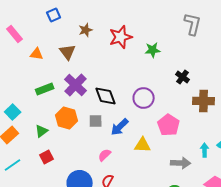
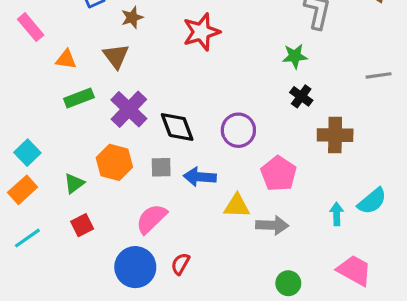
brown star: (86, 30) -> (132, 17), moved
green star: (153, 50) -> (295, 56), moved
green rectangle: (45, 89) -> (79, 98), moved
blue arrow: (120, 127) -> (200, 177), turned 48
pink semicircle: (105, 155) -> (151, 219), moved, size x1.5
gray arrow: (181, 163) -> (272, 225), moved

